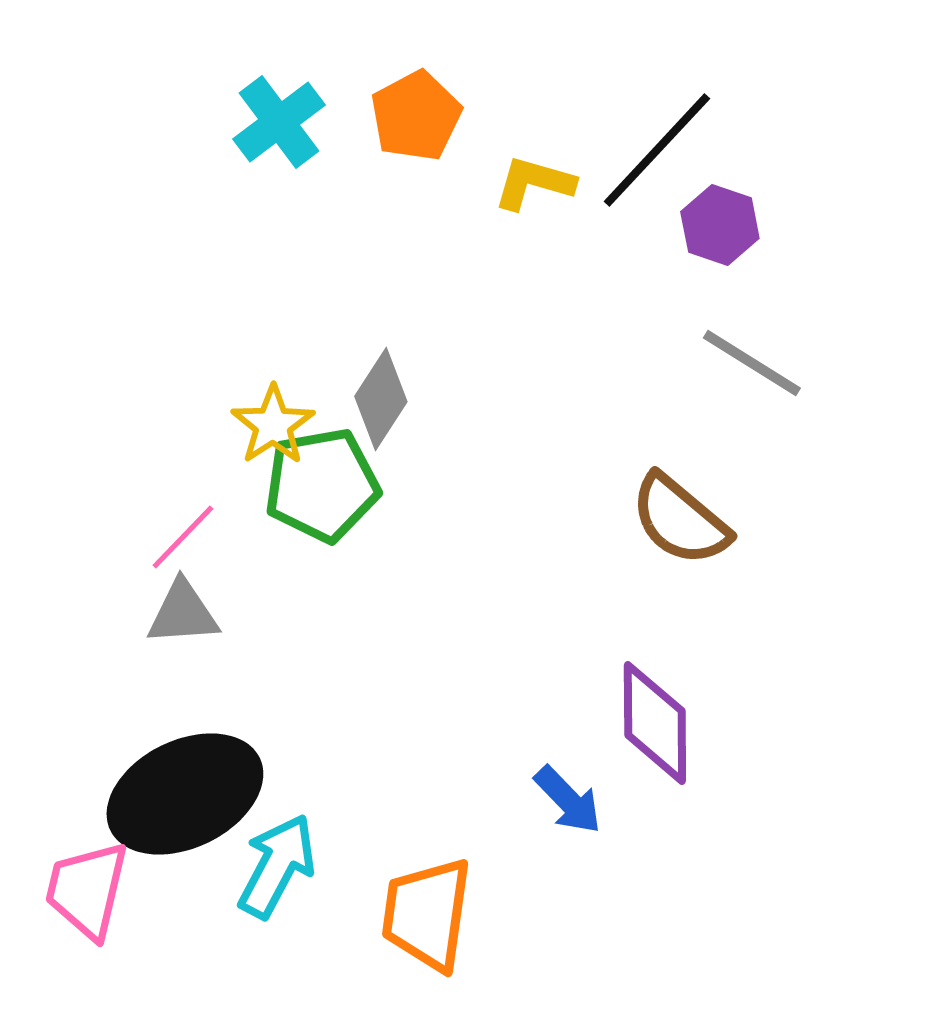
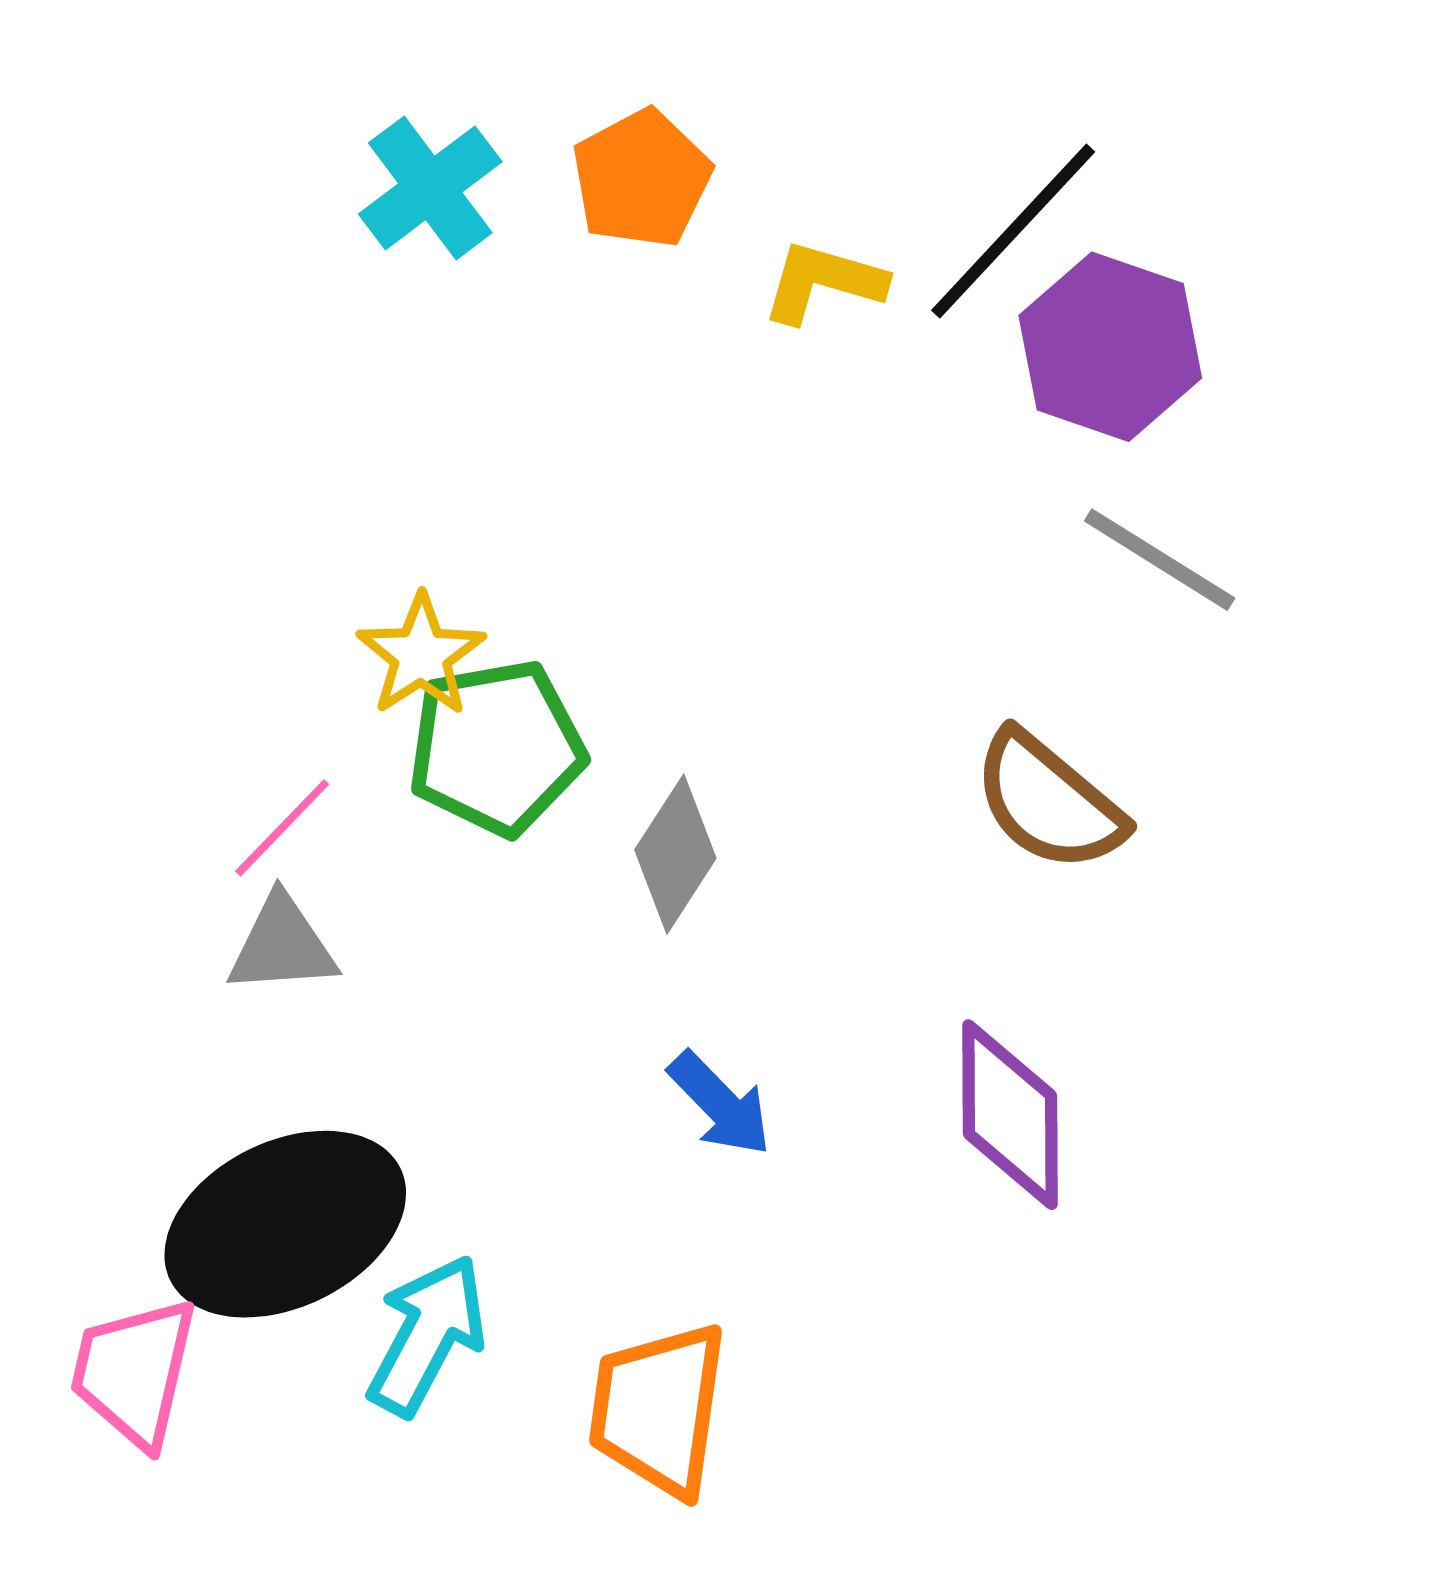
purple hexagon: (720, 225) -> (1110, 347), size x1.5
gray diamond: (381, 399) -> (675, 854), moved
blue arrow: (568, 800) -> (720, 1104), moved

